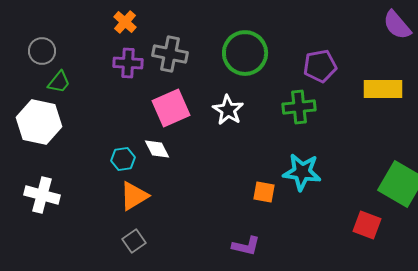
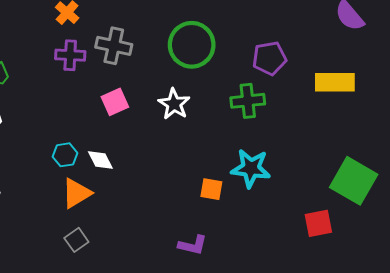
pink square: (171, 108) -> (115, 102), size x0.7
white diamond: (157, 149) -> (100, 160), moved
red square: (367, 225) -> (318, 223), turned -32

